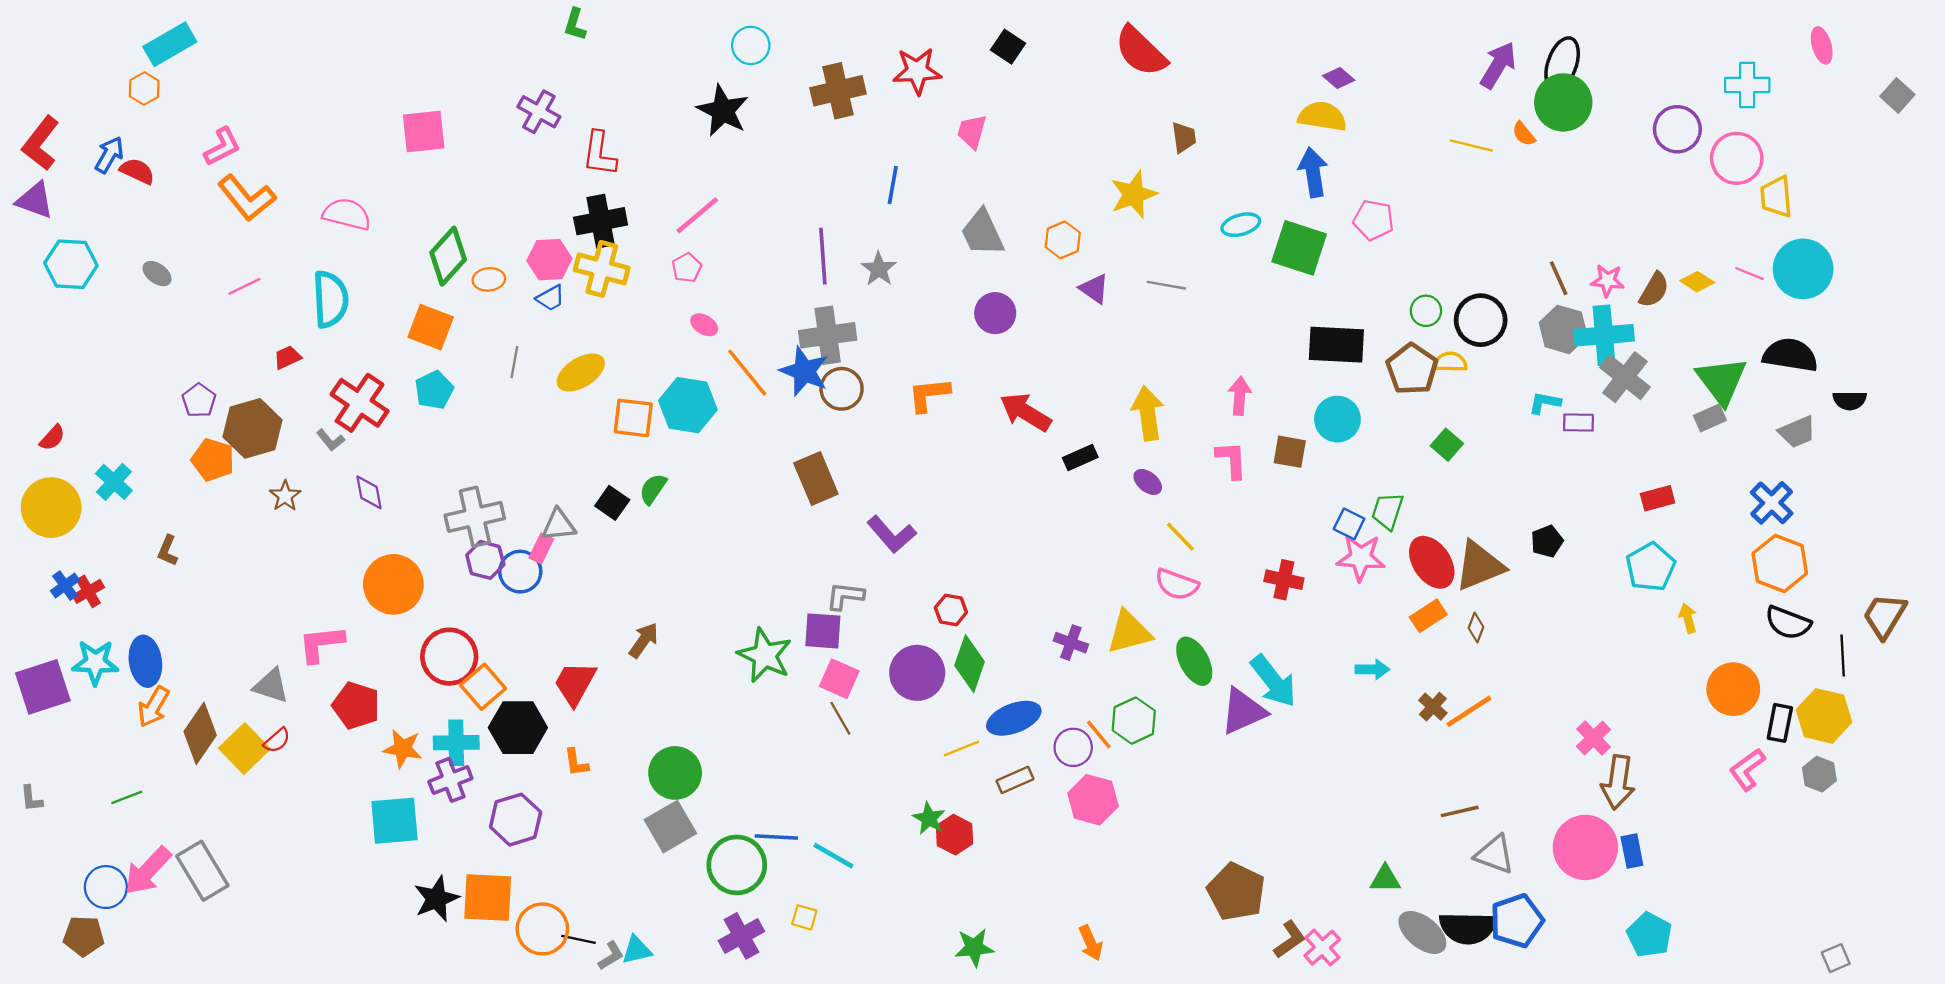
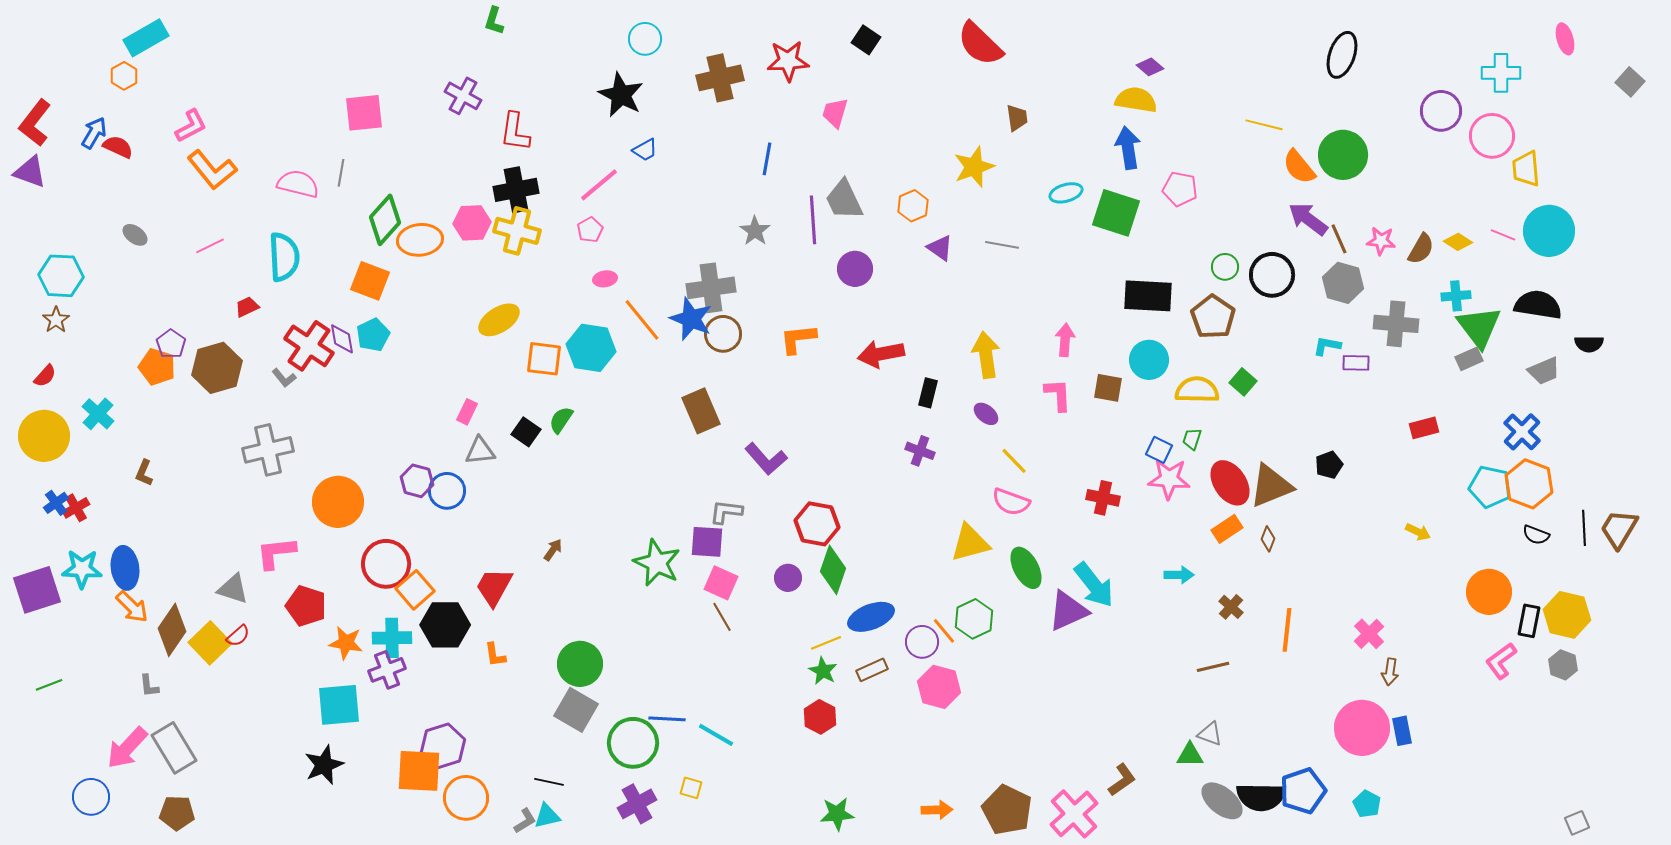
purple arrow: (1498, 65) -> (1308, 219), moved, turned -84
green circle: (1563, 102) -> (1343, 155), moved
orange semicircle: (1524, 134) -> (1299, 167), moved, size x1.6
purple line: (823, 256) -> (813, 220), moved
cyan hexagon: (71, 264) -> (61, 276), moved
orange ellipse: (489, 279) -> (420, 240), size x1.6
blue trapezoid: (551, 298) -> (645, 150), moved
pink ellipse: (704, 325) -> (605, 279), turned -40
cyan cross: (1604, 335) -> (1456, 296), moved, size x0.6
gray line: (514, 362) -> (341, 173), moved
yellow semicircle: (1450, 362) -> (1197, 390), moved, size x1.5
gray cross: (1625, 377) -> (1396, 324), turned -33
red arrow: (1025, 412) -> (881, 354), turned -42
black rectangle: (1080, 457) -> (928, 393), turned -52
orange pentagon: (213, 460) -> (157, 367), moved
purple diamond: (369, 492) -> (342, 339), moved
brown star: (285, 496) -> (56, 320), moved
green trapezoid: (1388, 511) -> (1192, 439), size x0.7
gray cross: (475, 517) -> (268, 450), moved
pink rectangle: (541, 548) -> (467, 412), moved
cyan pentagon: (1651, 567) -> (1490, 487), moved, turned -30
red hexagon: (951, 610) -> (817, 524), size x1.6
yellow arrow: (1688, 618) -> (1418, 532), moved, turned 130
black semicircle: (1788, 623) -> (1536, 535), size x0.7
brown arrow: (644, 640) -> (553, 550), size x0.7
purple cross: (1071, 643) -> (920, 451), moved
black line: (1843, 655) -> (1584, 528), moved
purple circle: (917, 673) -> (788, 578), size x0.6
orange arrow: (154, 707) -> (132, 607), turned -75
orange line: (1469, 711) -> (1287, 630), moved, turned -51
brown arrow: (1618, 782) -> (1390, 672), size x0.6
green line: (127, 797) -> (49, 685), moved
gray L-shape: (31, 799) -> (149, 686), moved
brown line: (1460, 811) -> (1213, 667), moved
green star: (929, 818) -> (823, 671), moved
purple hexagon: (516, 820) -> (443, 746), moved
gray square: (670, 827) -> (576, 710), turned -30
gray triangle: (1495, 854) -> (1210, 734), moved, size x0.7
blue circle: (106, 887) -> (91, 797), moved
brown pentagon: (1236, 892) -> (1007, 810), moved
black star: (436, 899) -> (324, 765), moved
cyan pentagon: (1649, 935) -> (1367, 804), moved, size x0.7
brown pentagon: (84, 936) -> (177, 813), moved
black line: (578, 939) -> (549, 782), moved
brown L-shape: (1290, 939) -> (1122, 780), moved
orange arrow: (1091, 943) -> (937, 810), turned -68
pink cross: (1322, 948) -> (1074, 814), moved, size x1.5

